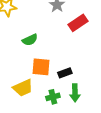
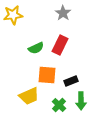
red rectangle: (78, 23) -> (60, 45), moved, turned -30
green cross: (53, 97) -> (59, 105), turned -32

